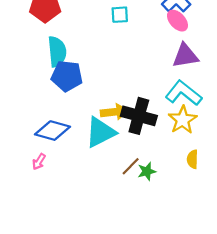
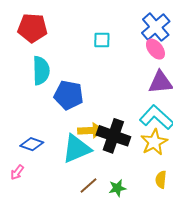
blue pentagon: (67, 76) -> (69, 95), moved
blue diamond: (52, 131) -> (32, 144), size x0.7
brown line: (131, 166) -> (88, 185), moved

